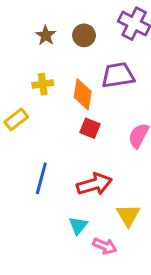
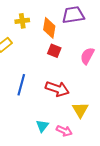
red arrow: (94, 184) -> (57, 89), turned 35
cyan triangle: (78, 226) -> (42, 126), moved

